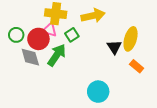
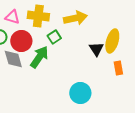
pink triangle: (50, 30) -> (12, 17), moved
orange rectangle: (137, 66) -> (118, 68), turned 40

